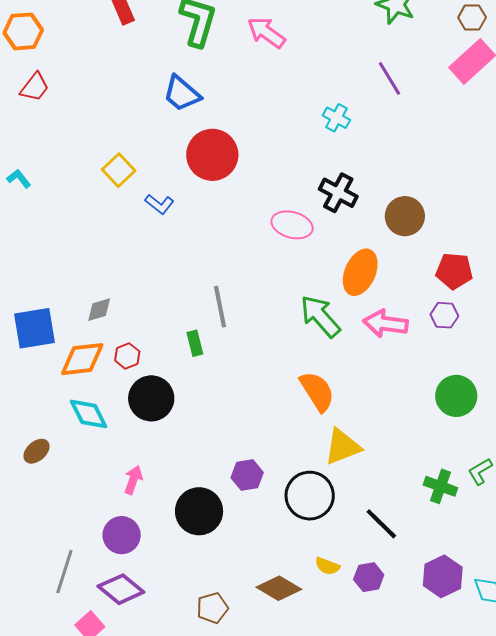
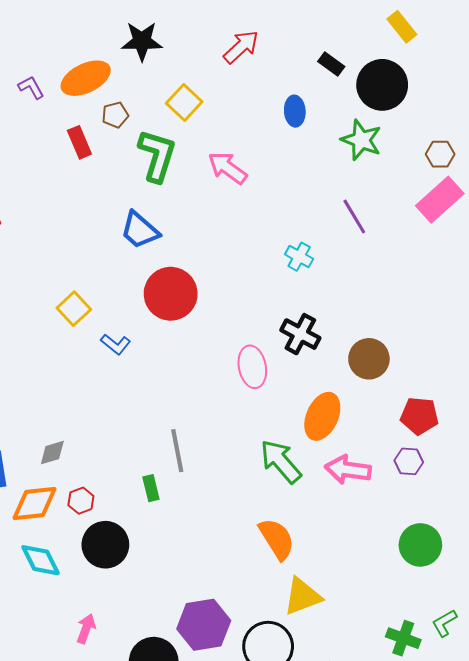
pink ellipse: (292, 225) -> (252, 367), turned 63
purple hexagon: (247, 475) -> (204, 625), size x1.6

